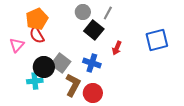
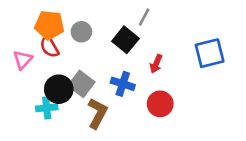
gray circle: (83, 12) -> (81, 32), moved
orange pentagon: (37, 19) -> (49, 25), turned 30
red circle: (93, 93) -> (160, 104), moved

